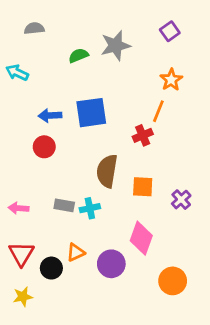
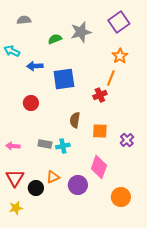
purple square: (170, 31) -> (119, 22), size x1.5
blue arrow: (50, 115) -> (35, 66), moved
brown semicircle: (107, 171) -> (75, 120), size x0.7

